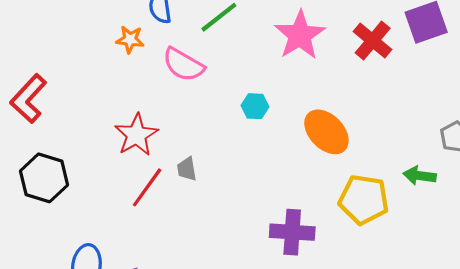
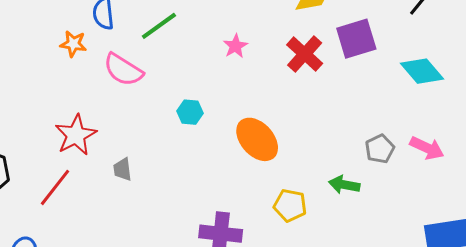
pink star: (300, 35) -> (235, 46), size x0.5
red line: (147, 187) -> (55, 187), moved
yellow pentagon: (364, 200) -> (290, 205), size x0.7

